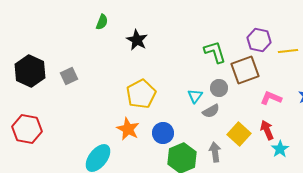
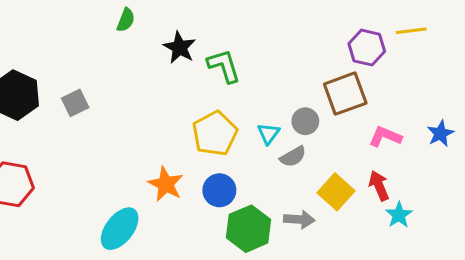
yellow line: (288, 51) -> (411, 31), moved
green L-shape: (215, 52) -> (224, 66), moved
yellow pentagon: (141, 94) -> (215, 133), moved
gray arrow: (215, 152) -> (299, 219), turned 102

